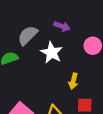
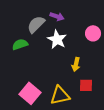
purple arrow: (62, 26) -> (57, 16), moved

